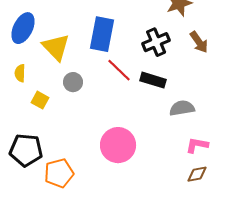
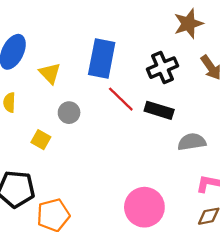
yellow triangle: (56, 47) -> (50, 73), size x0.7
yellow square: (40, 100) -> (41, 140), moved
pink circle: (118, 145) -> (144, 207), moved

